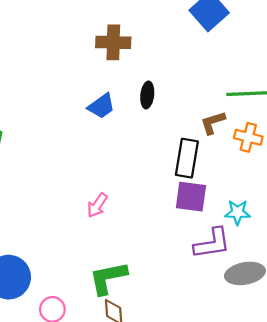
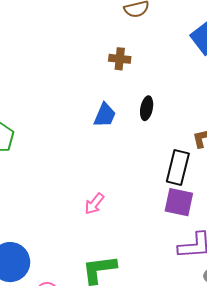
brown cross: (113, 42) -> (120, 59), size x0.7
blue trapezoid: (101, 106) -> (105, 115), turned -36

